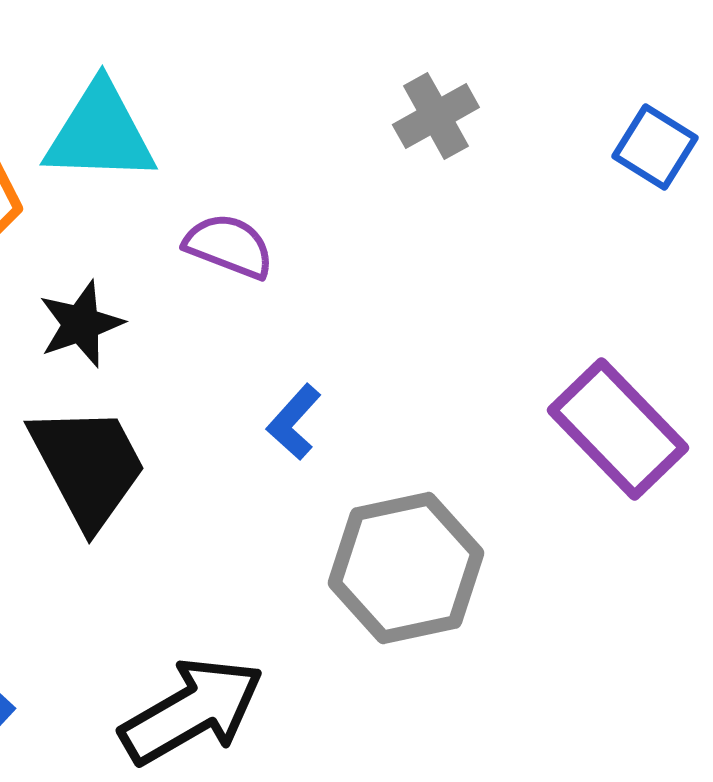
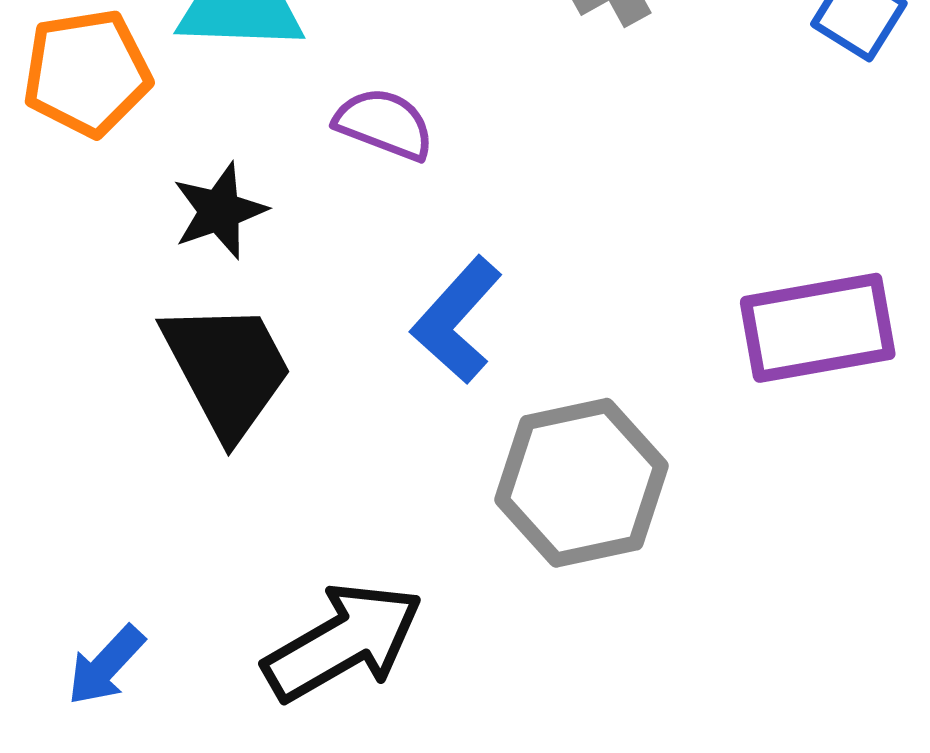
blue L-shape: (294, 422) -> (457, 320), size x1.5
purple rectangle: (618, 429) -> (818, 328), turned -56

